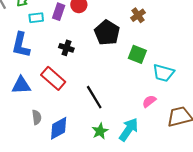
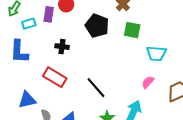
green square: (137, 54) -> (132, 30), moved
blue triangle: (21, 85) -> (27, 100), moved

